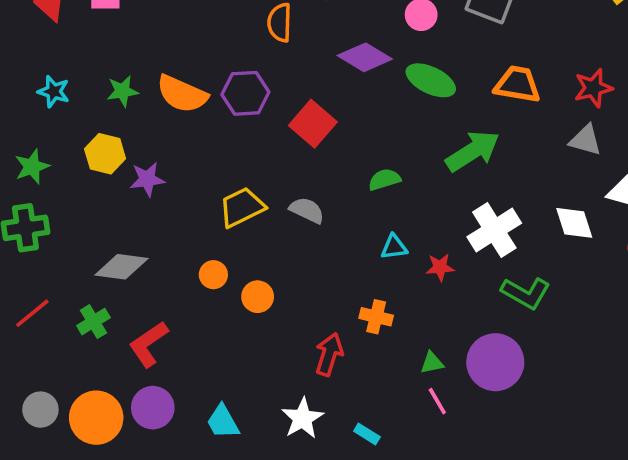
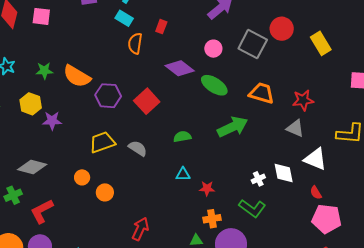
purple hexagon: (245, 93) -> (108, 96), moved
white cross: (494, 230) -> (258, 179), moved, size x0.5
orange cross: (376, 317) -> (212, 219), moved, turned -30

